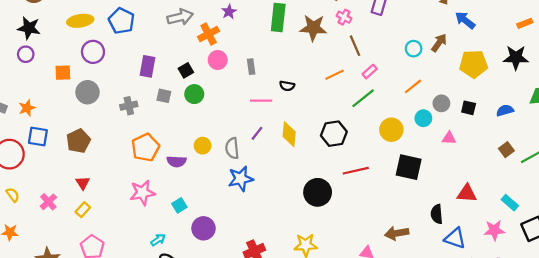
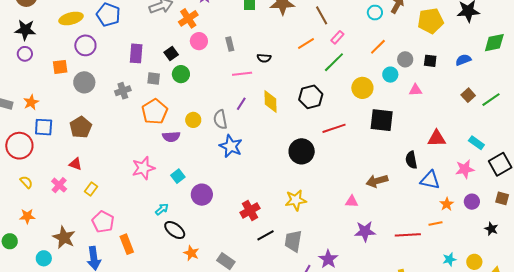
orange pentagon: (145, 147) -> (155, 112), moved
blue star: (241, 179) -> (231, 146), turned -30
red triangle: (83, 183) -> (75, 164), moved, turned -32

